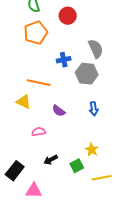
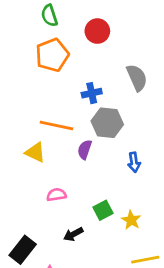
gray hexagon: (87, 74) -> (107, 123), moved
purple semicircle: (59, 111) -> (85, 150), moved, turned 72
green square: (77, 166) -> (103, 210), moved

